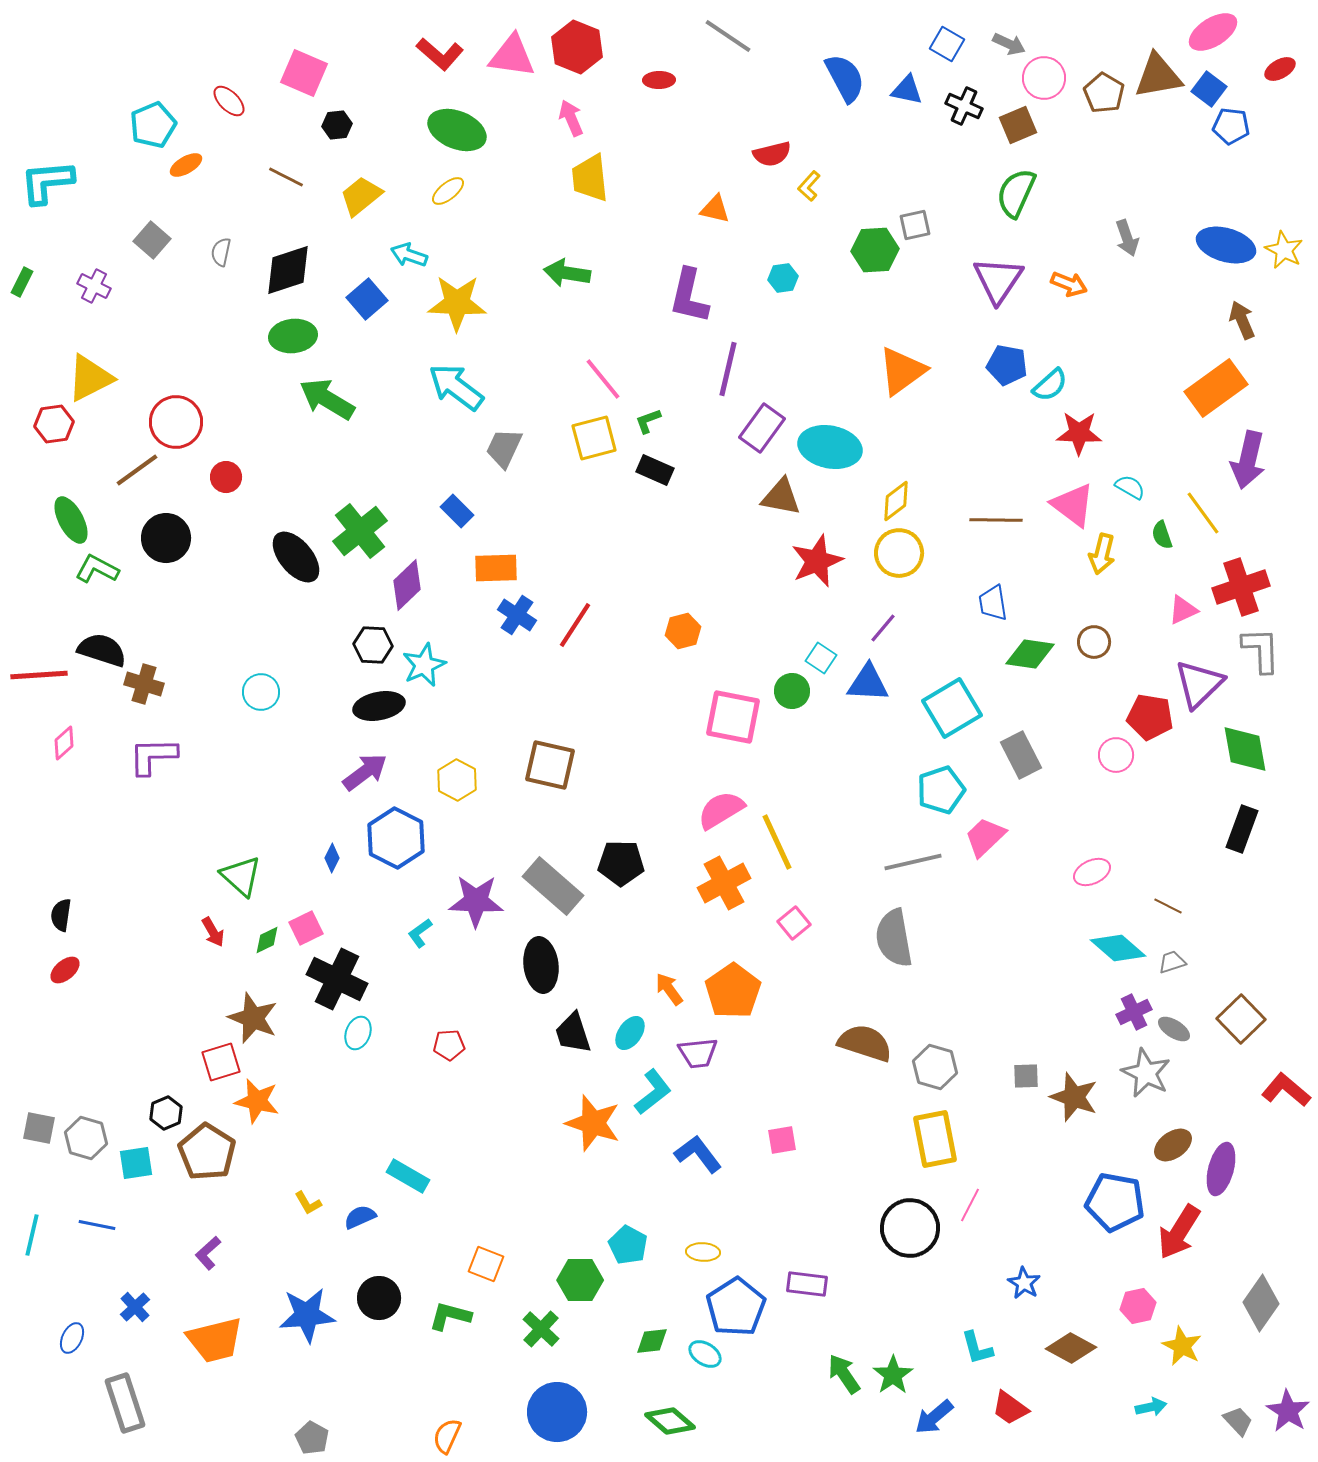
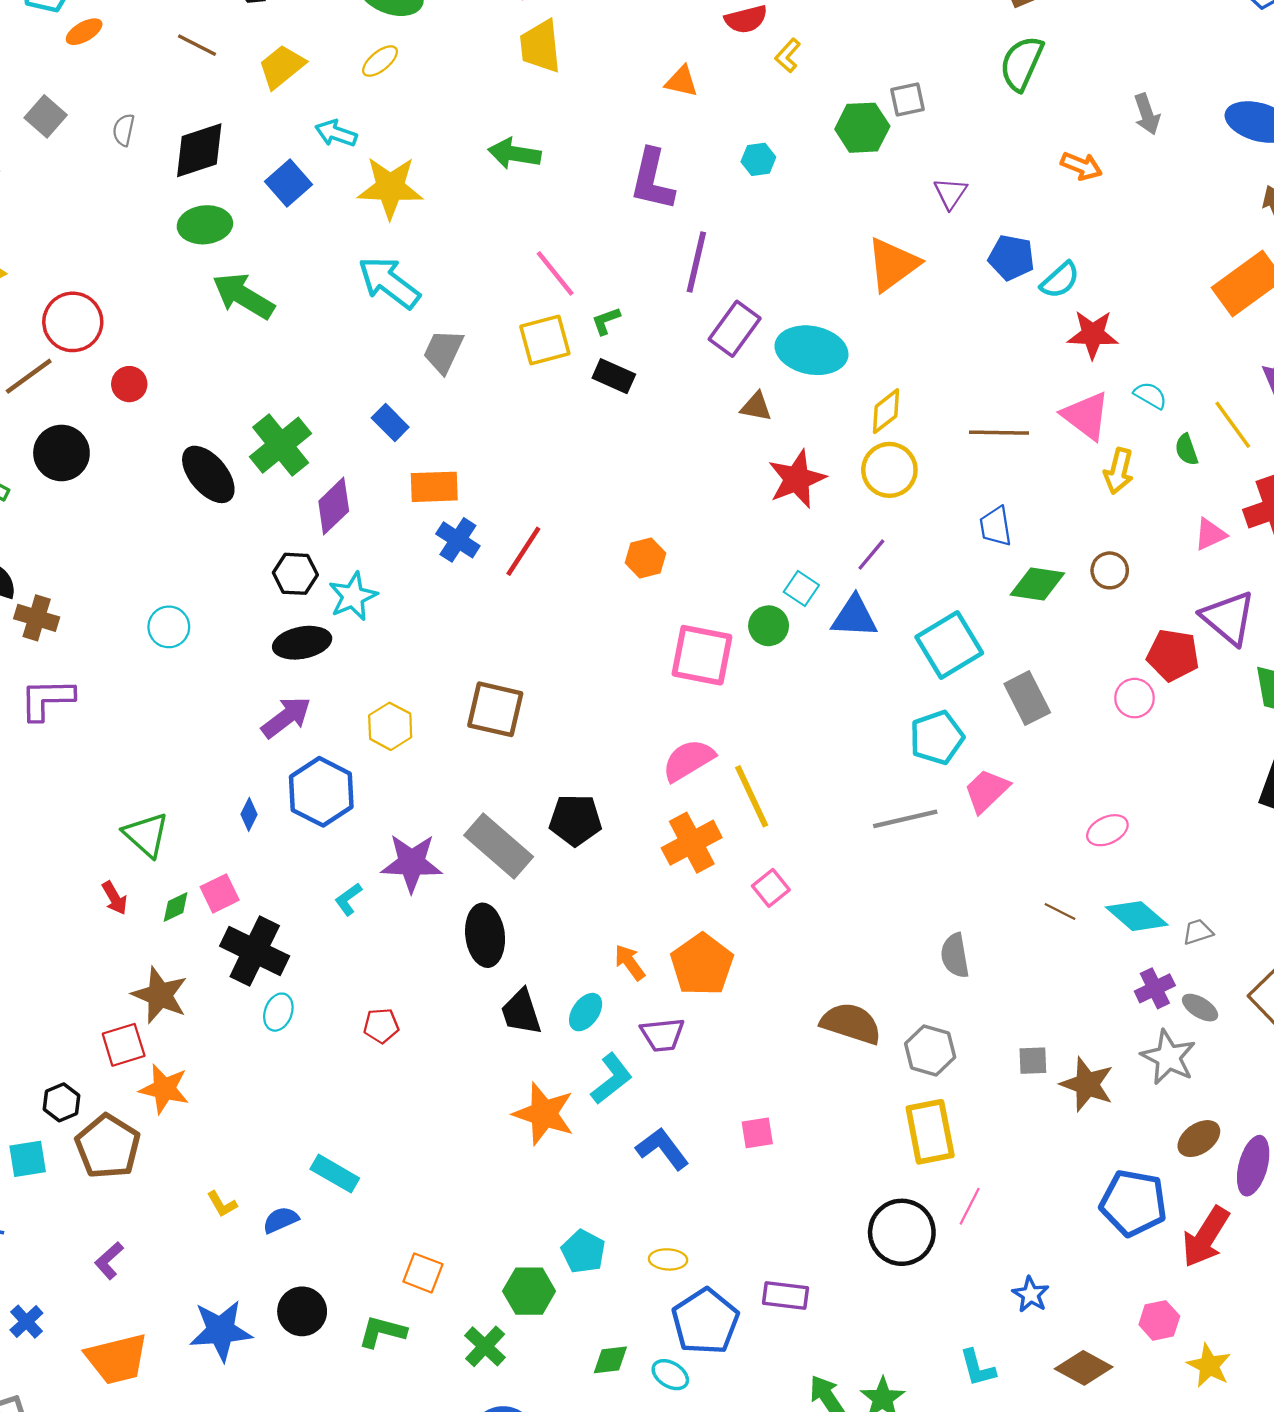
purple triangle: (998, 280) -> (950, 193), moved, size x0.6
brown triangle: (781, 497) -> (756, 407), size x0.7
purple triangle: (1199, 684) -> (1228, 618), turned -36
brown line: (1168, 906) -> (1060, 912), moved
gray semicircle: (894, 938) -> (955, 956), moved, size x0.7

